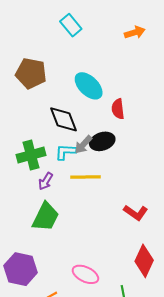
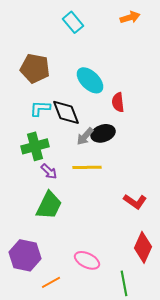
orange arrow: (135, 32) -> (130, 17), moved
cyan L-shape: (66, 152) -> (40, 108), moved
purple arrow: (46, 181) -> (49, 171), turned -78

